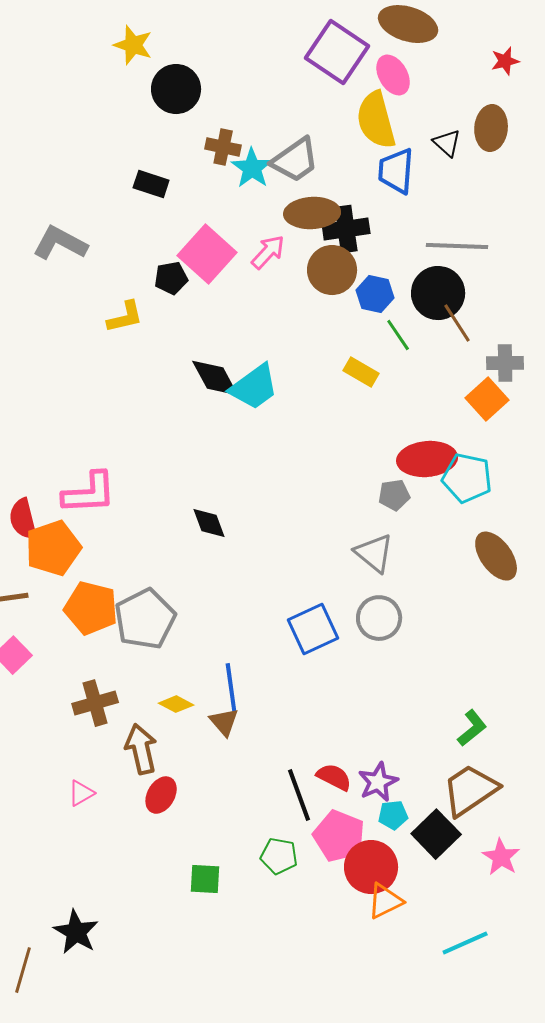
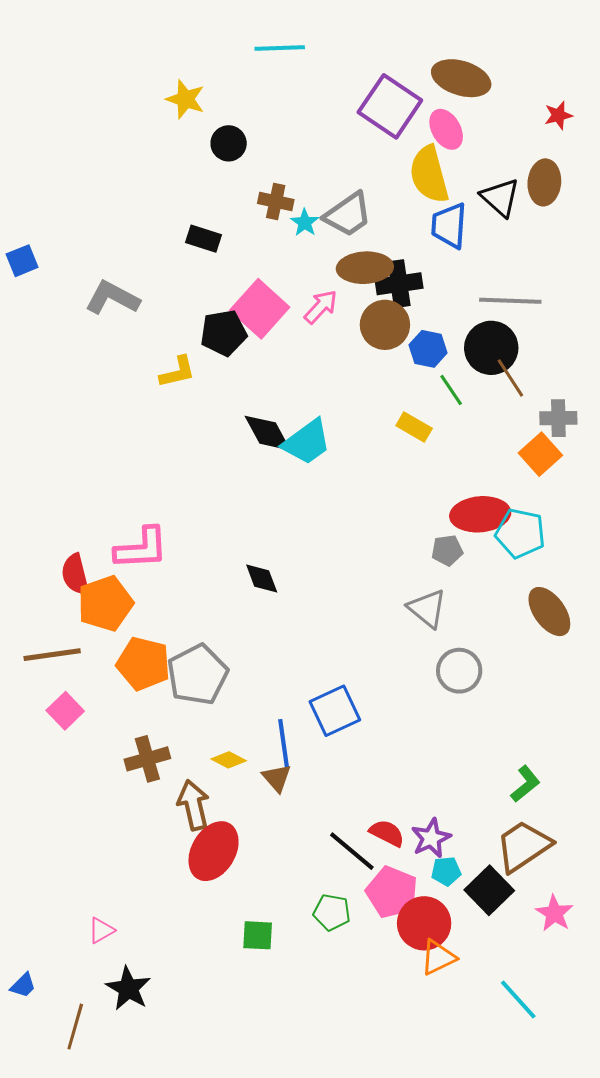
black circle: (176, 89) -> (229, 143), size x0.7
black triangle: (447, 143) -> (500, 197), size x1.4
cyan star: (252, 168) -> (305, 223), size x0.7
black pentagon: (171, 278) -> (224, 333), size x1.4
gray circle: (379, 618) -> (459, 671), moved
blue square: (313, 629) -> (335, 711), moved
pink triangle: (81, 793) -> (101, 930), moved
red ellipse: (161, 795) -> (214, 851), size x1.6
black line: (299, 795) -> (352, 851), turned -30
cyan line: (465, 943) -> (518, 999), turned 72

